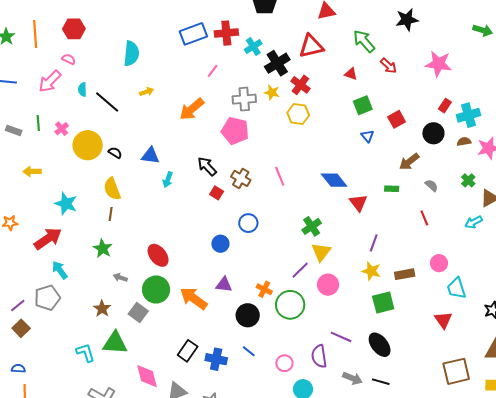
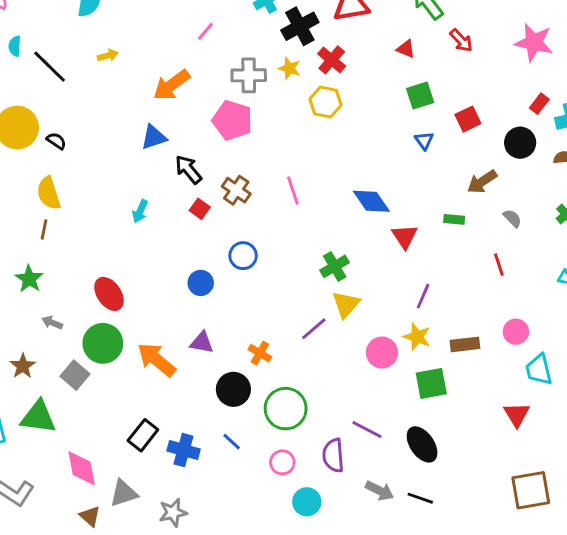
blue triangle: (150, 156) -> (154, 137), moved, turned -30
cyan arrow: (168, 180) -> (140, 211), moved
pink circle: (328, 285) -> (382, 353), moved
green circle: (290, 305) -> (286, 409), moved

